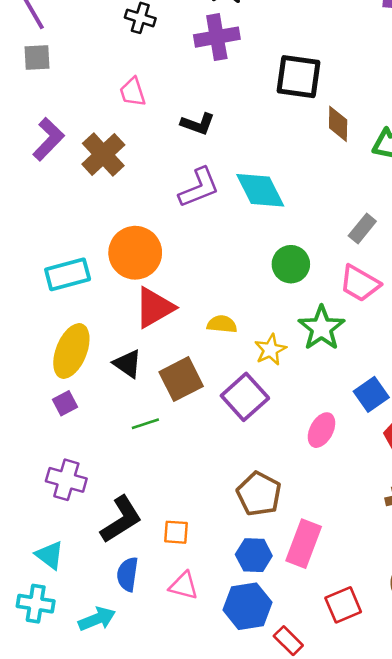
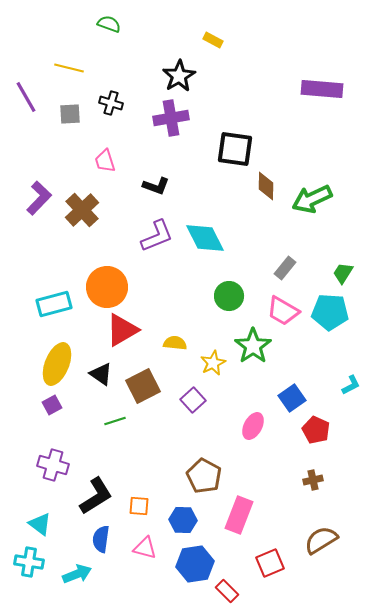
gray square: (37, 57) -> (70, 114), moved
purple square: (245, 397) -> (193, 400), size x0.7
blue hexagon: (254, 555) -> (183, 520), moved

